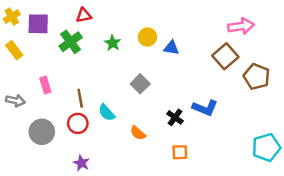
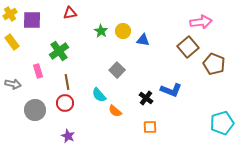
green cross: (71, 42) -> (59, 51), moved
green star: (113, 43) -> (101, 31), moved
cyan semicircle: (107, 113) -> (99, 95), moved

